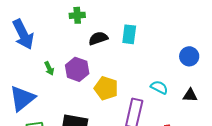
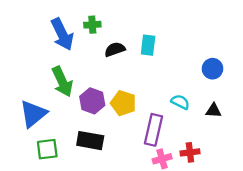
blue arrow: (23, 34) -> (62, 34), moved
green arrow: (49, 68) -> (62, 82), size x2.0
purple hexagon: (77, 69) -> (92, 101), moved

